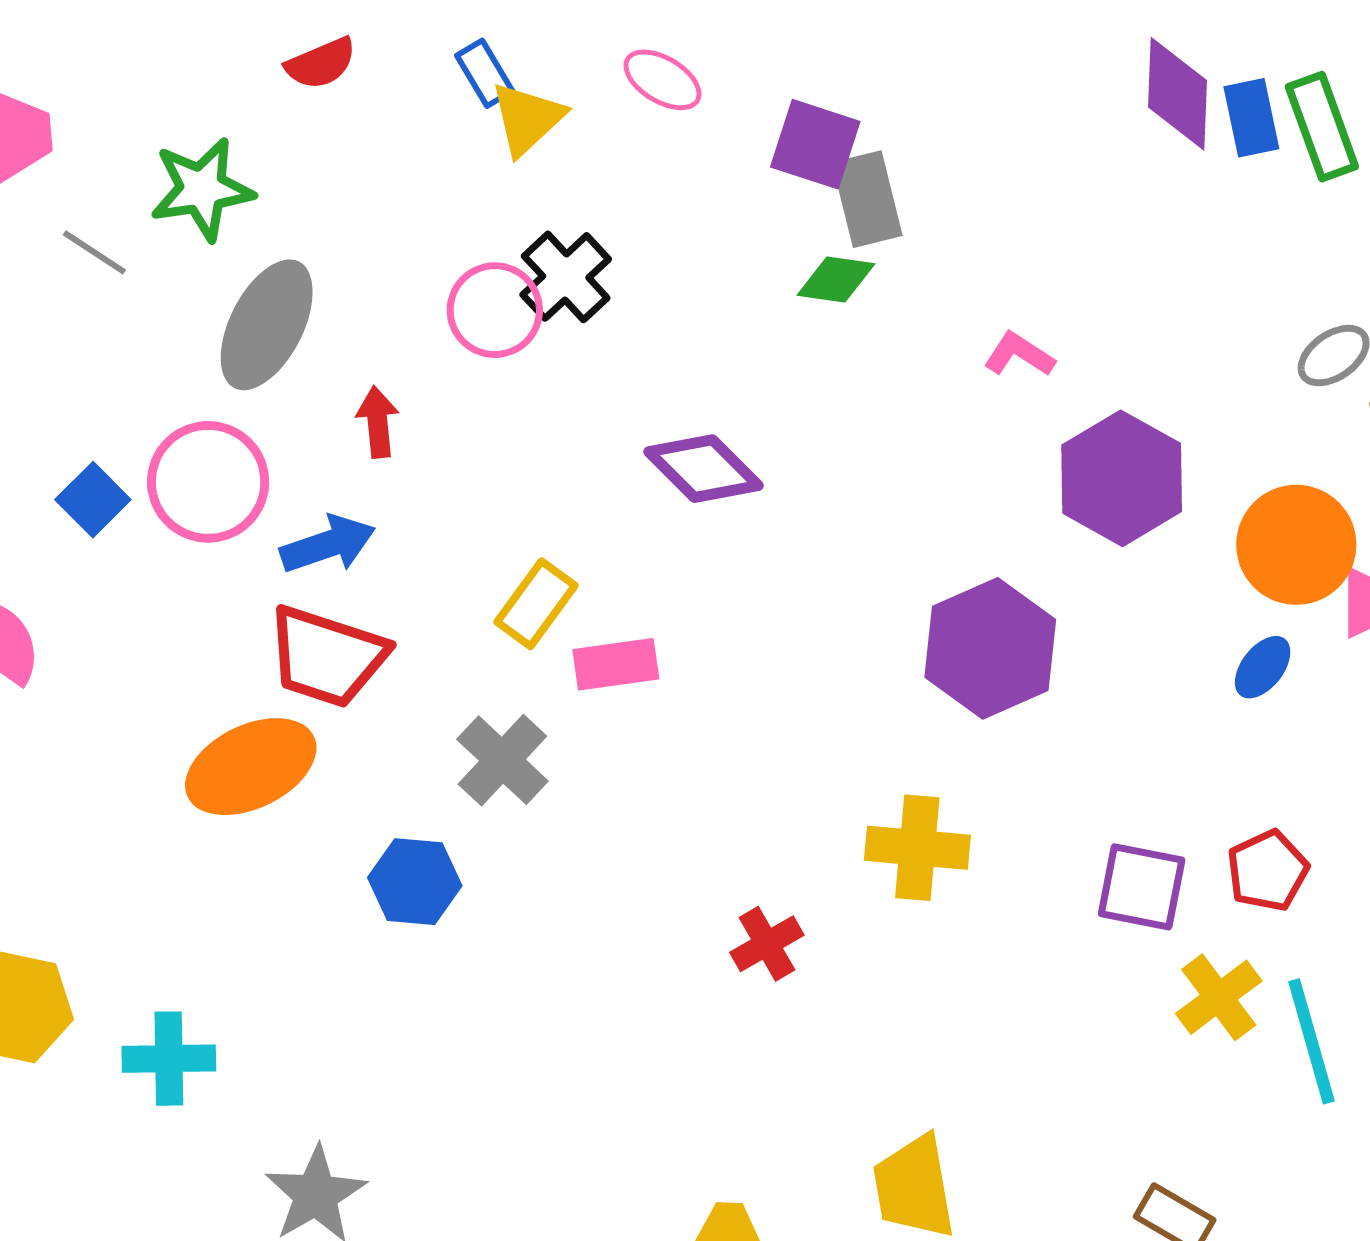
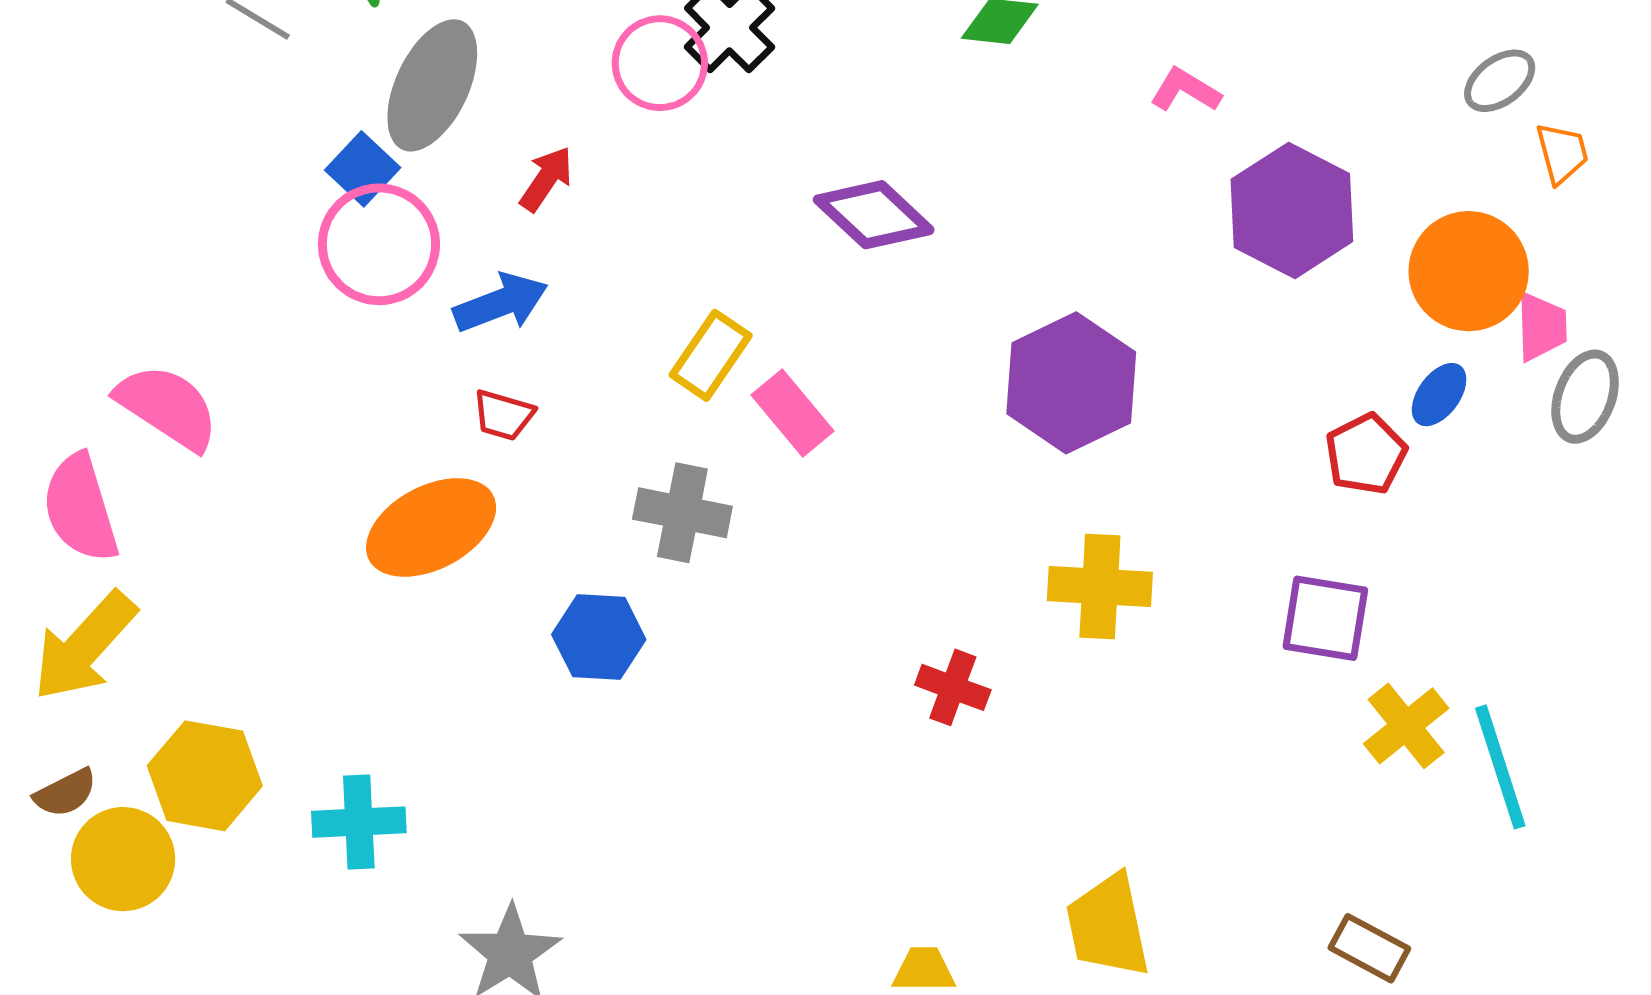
red arrow: (378, 422) -> (546, 179), turned 42
blue square: (93, 500) -> (363, 169), moved
purple hexagon: (990, 648) -> (1071, 383), moved
red trapezoid: (327, 657) -> (503, 415), size x0.5
pink rectangle: (616, 664) -> (793, 413), turned 60
gray cross: (502, 760) -> (682, 513), turned -30
red pentagon: (1268, 871) -> (1366, 454), moved
red cross: (767, 944) -> (953, 687), turned -38

